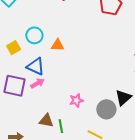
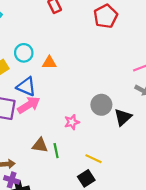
pink arrow: (37, 83) -> (29, 105), size x1.5
gray circle: (106, 109) -> (101, 105), moved

